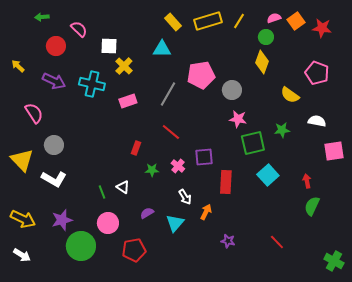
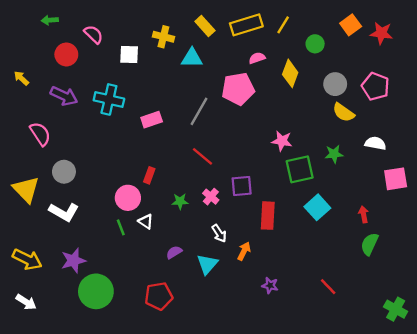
pink semicircle: (274, 18) -> (257, 58), moved
yellow diamond: (262, 62) -> (290, 73), moved
yellow cross: (124, 66) -> (163, 37), moved, turned -30
gray circle: (232, 90) -> (335, 84), moved
red rectangle: (136, 148) -> (149, 175), moved
pink circle: (108, 223) -> (128, 198), moved

